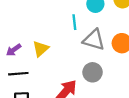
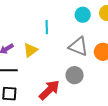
cyan line: (74, 22) -> (47, 27), moved

